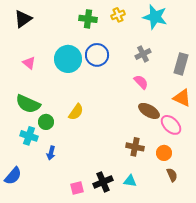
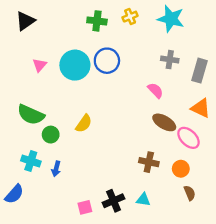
gray cross: (143, 54) -> (170, 60), moved, turned 35
pink triangle: (29, 63) -> (40, 65), moved, turned 32
cyan cross: (29, 136) -> (31, 161), moved

